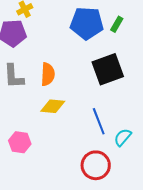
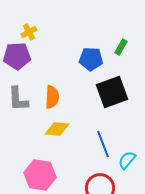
blue pentagon: (87, 23) -> (91, 59), moved, size x0.7
pink hexagon: (20, 142) -> (40, 175), moved, size x1.4

